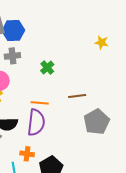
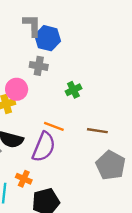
gray pentagon: (97, 122) -> (111, 165), turned -30

